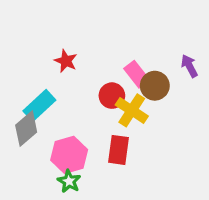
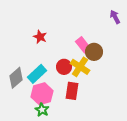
purple arrow: (189, 66) -> (115, 17), moved
red circle: (112, 96) -> (64, 67), moved
cyan rectangle: (39, 105) -> (37, 74), moved

